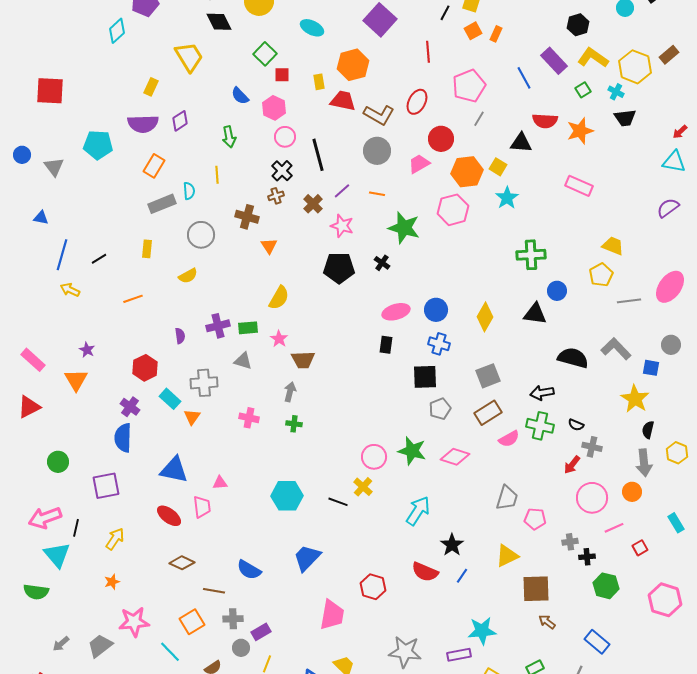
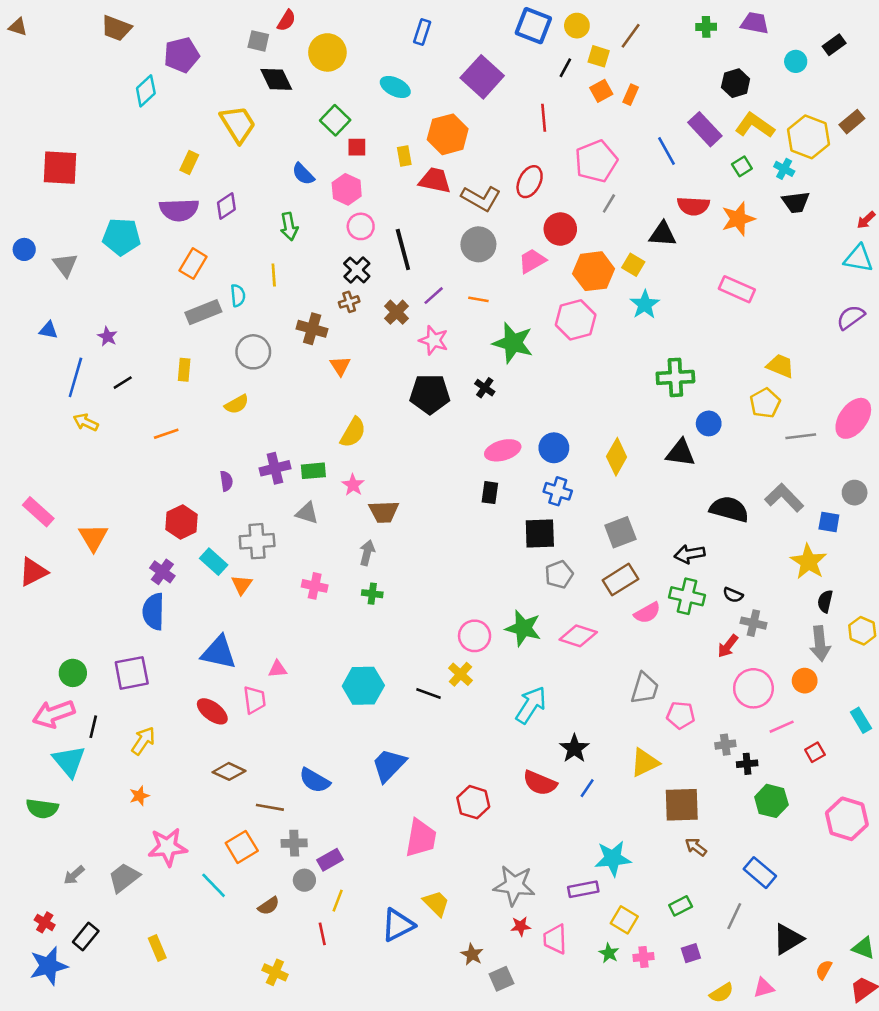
purple star: (87, 350) -> (107, 336), moved
green circle: (58, 462) -> (73, 673), moved

